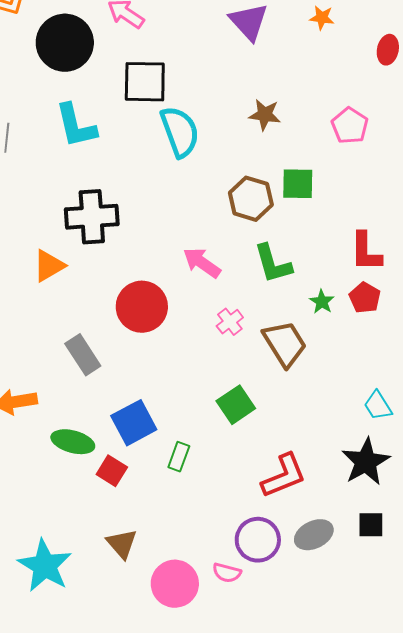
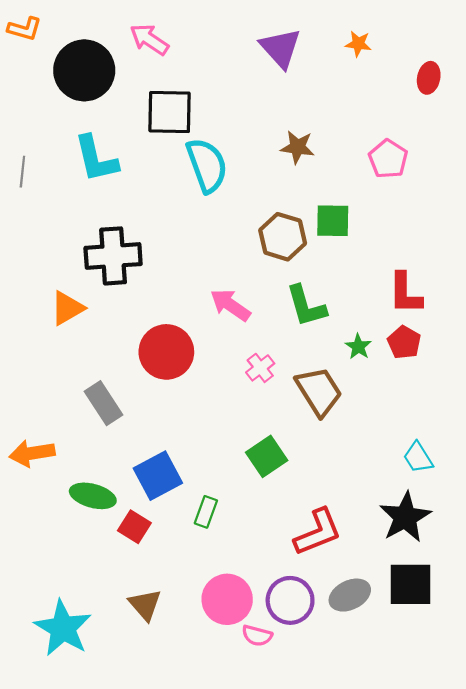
black square: (371, 525) -> (411, 584), size x1.6
pink circle: (175, 584) -> (227, 599), moved

